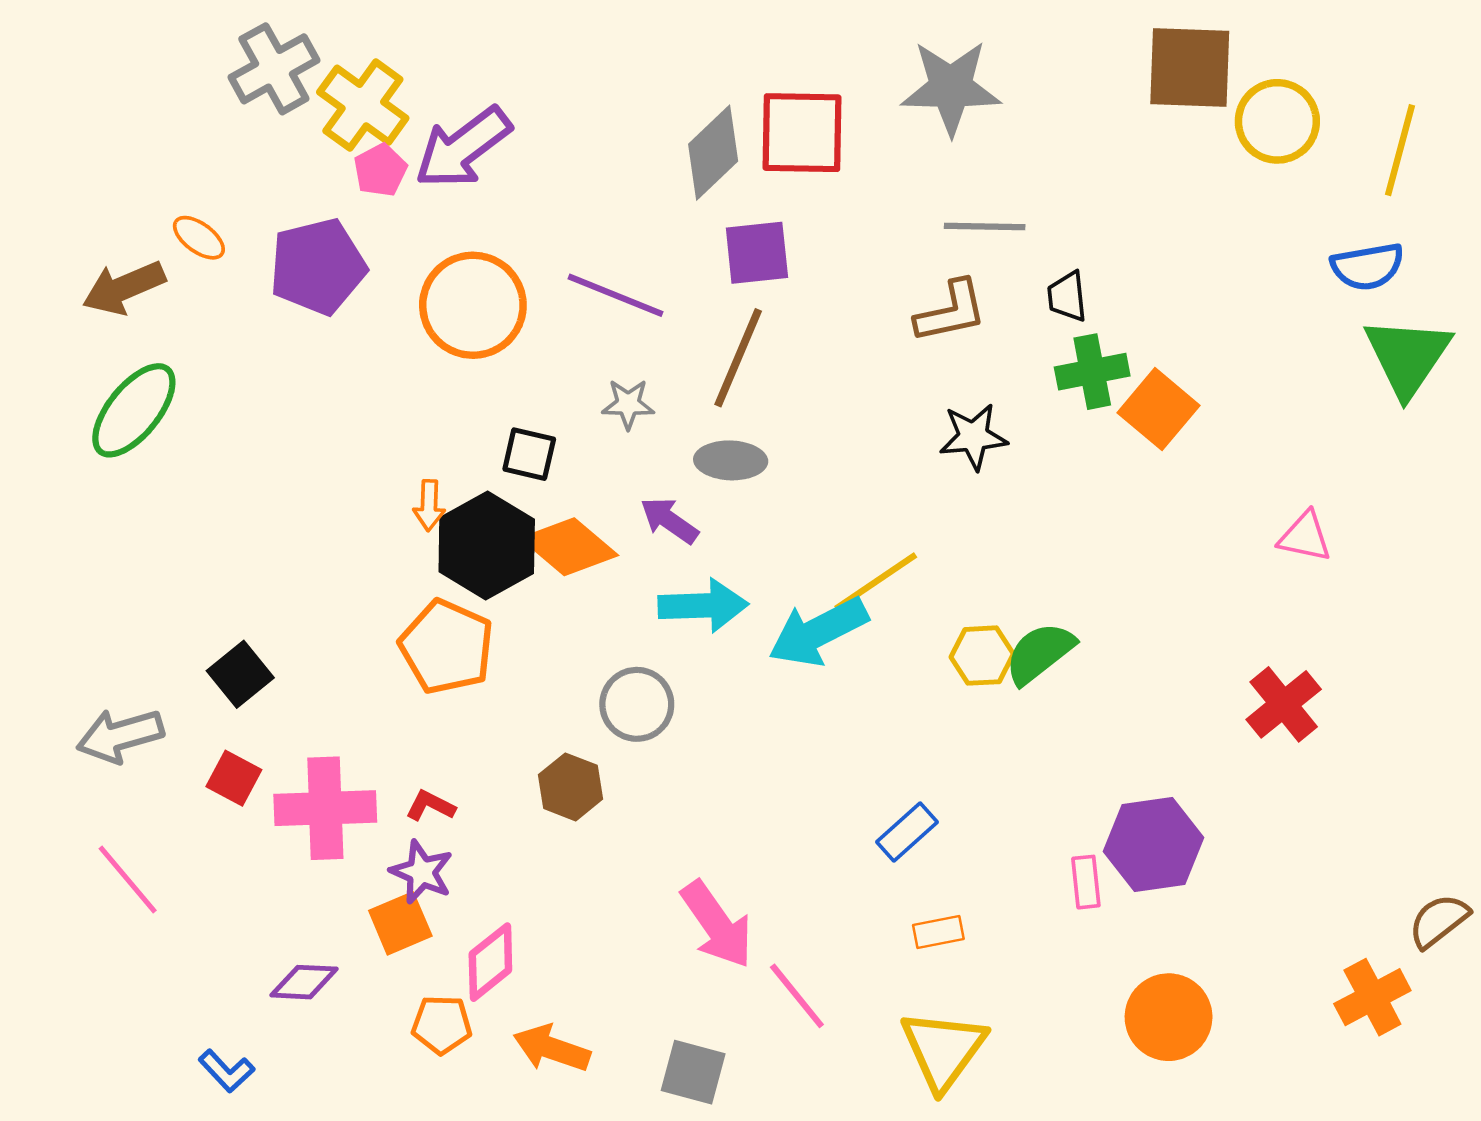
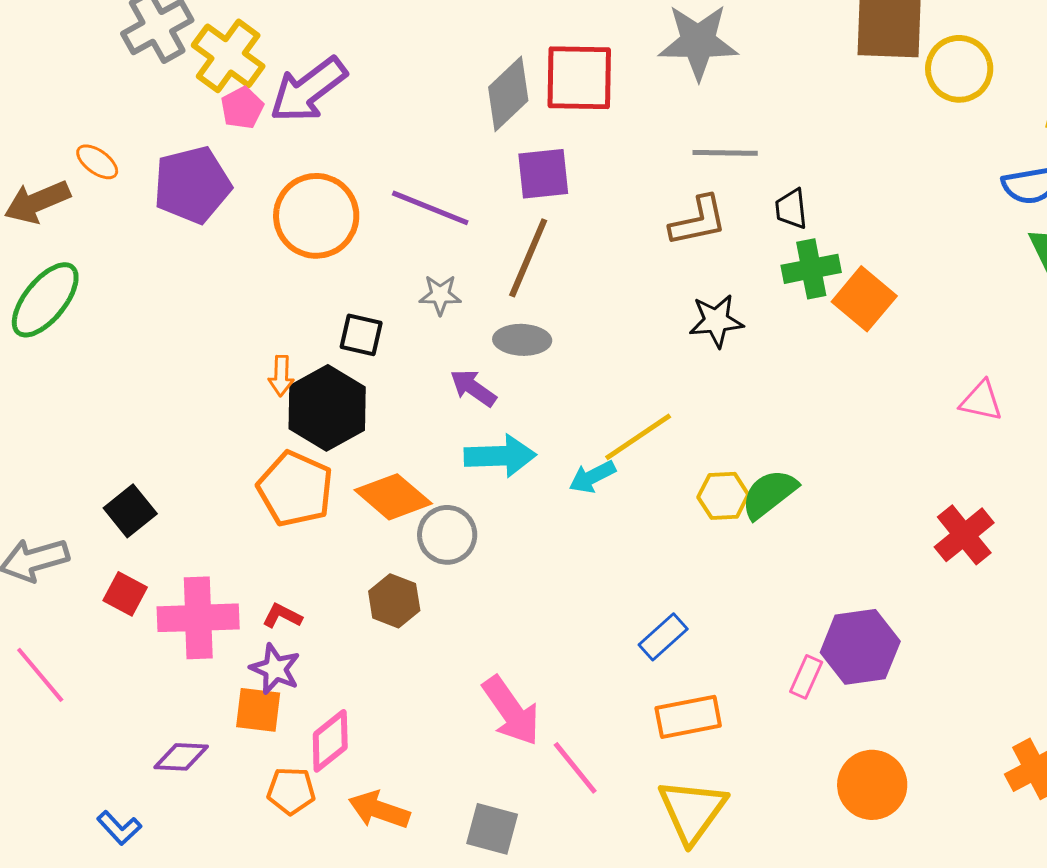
orange diamond: (569, 547) -> (393, 497), moved
cyan arrow: (818, 632) -> (592, 477), size x0.6
pink rectangle: (1086, 882) -> (806, 677), turned 30
orange square: (400, 923) -> (258, 710), turned 30
orange rectangle: (938, 932) -> (688, 717), size x1.6

